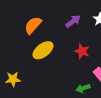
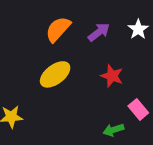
orange semicircle: (33, 25) -> (58, 29), moved

